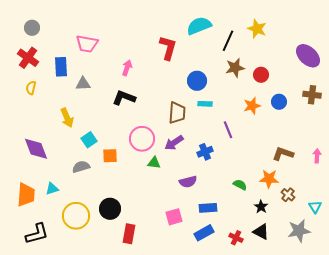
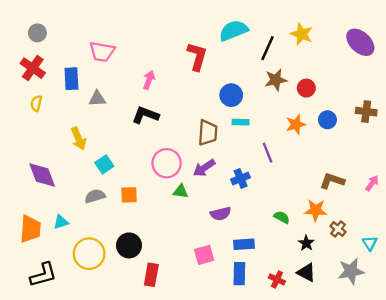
purple ellipse: (308, 56) -> (360, 42), moved
orange square: (110, 156) -> (129, 195), moved
pink arrow: (317, 156) -> (372, 183), turned 32
blue rectangle: (204, 233) -> (239, 274), turned -60

